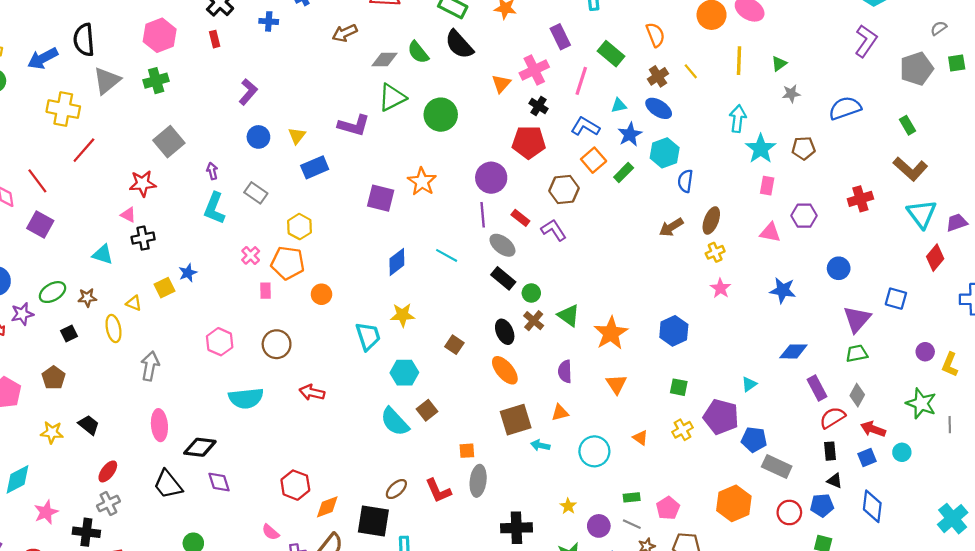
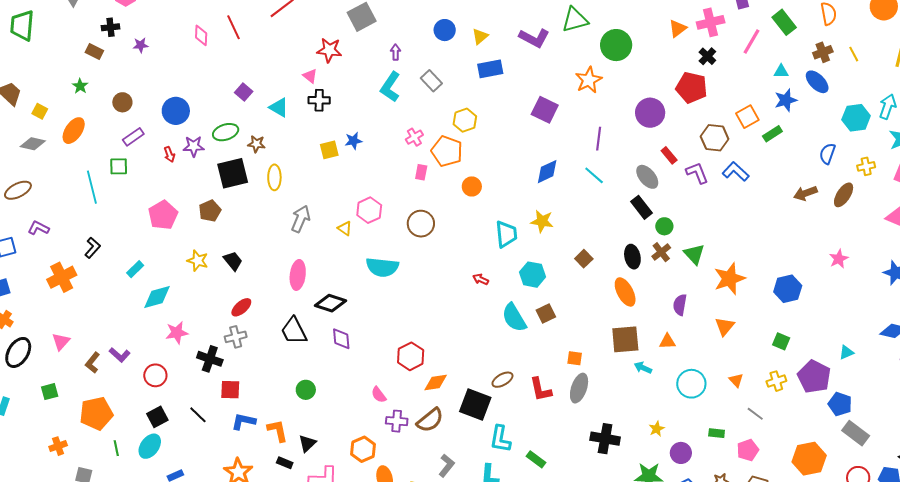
blue L-shape: (585, 127) -> (736, 172), moved
cyan hexagon: (665, 153) -> (856, 118), moved
orange star: (422, 182) -> (589, 80), moved
purple line: (483, 215) -> (599, 139), moved
purple square: (40, 225) -> (244, 92), moved, size x0.7
yellow cross: (715, 252) -> (866, 166), moved
yellow triangle: (134, 303) -> (345, 228), moved
black square: (69, 333) -> (233, 173), size x2.0
red arrow: (312, 393) -> (481, 279), moved, size x0.7
gray line: (632, 524) -> (755, 414), moved

